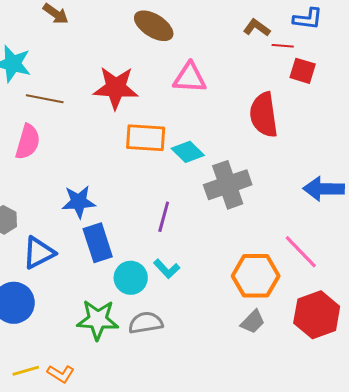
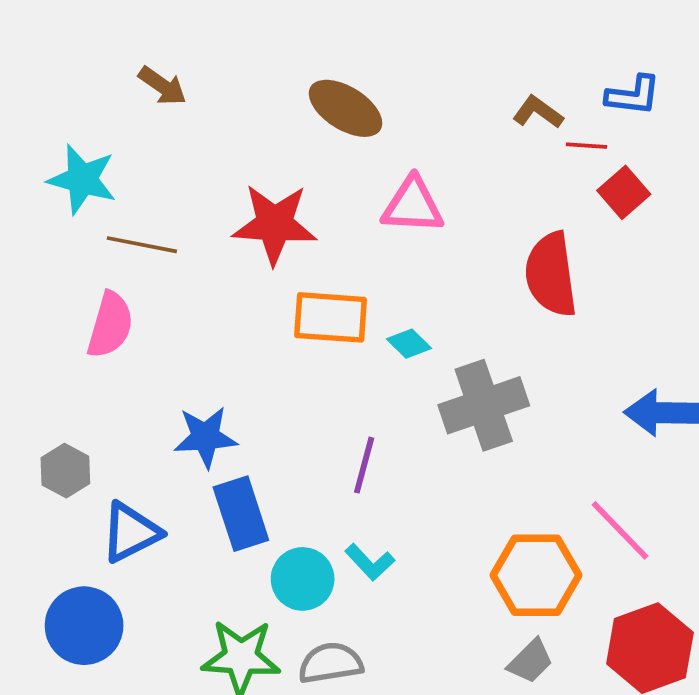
red square: (303, 71) -> (624, 192), turned 32
cyan diamond: (188, 152) -> (409, 344), size x0.7

